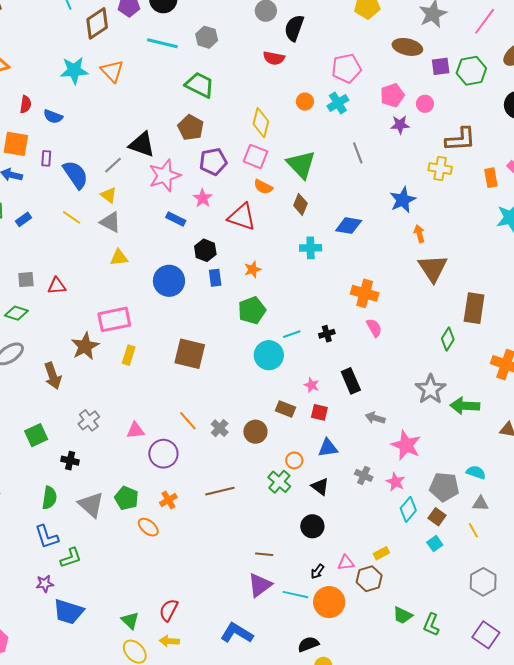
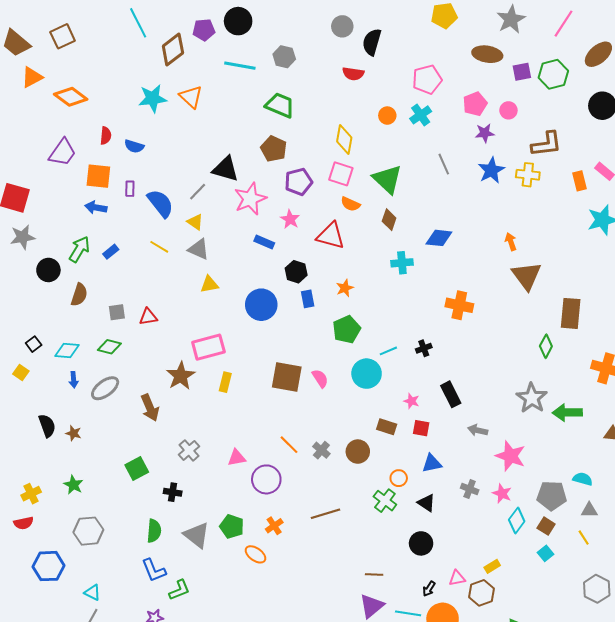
blue star: (403, 200) -> (491, 170), moved
pink semicircle: (374, 328) -> (320, 378), moved

